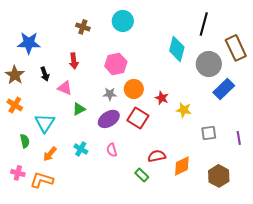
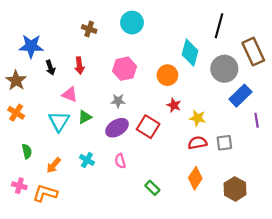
black arrow: (45, 74) -> (50, 68), moved
orange circle: (134, 89) -> (167, 75), moved
cyan triangle: (45, 123) -> (59, 121), moved
purple line: (239, 138) -> (257, 120), moved
red semicircle: (157, 156) -> (197, 143), moved
orange diamond: (182, 166) -> (195, 178), turned -30

